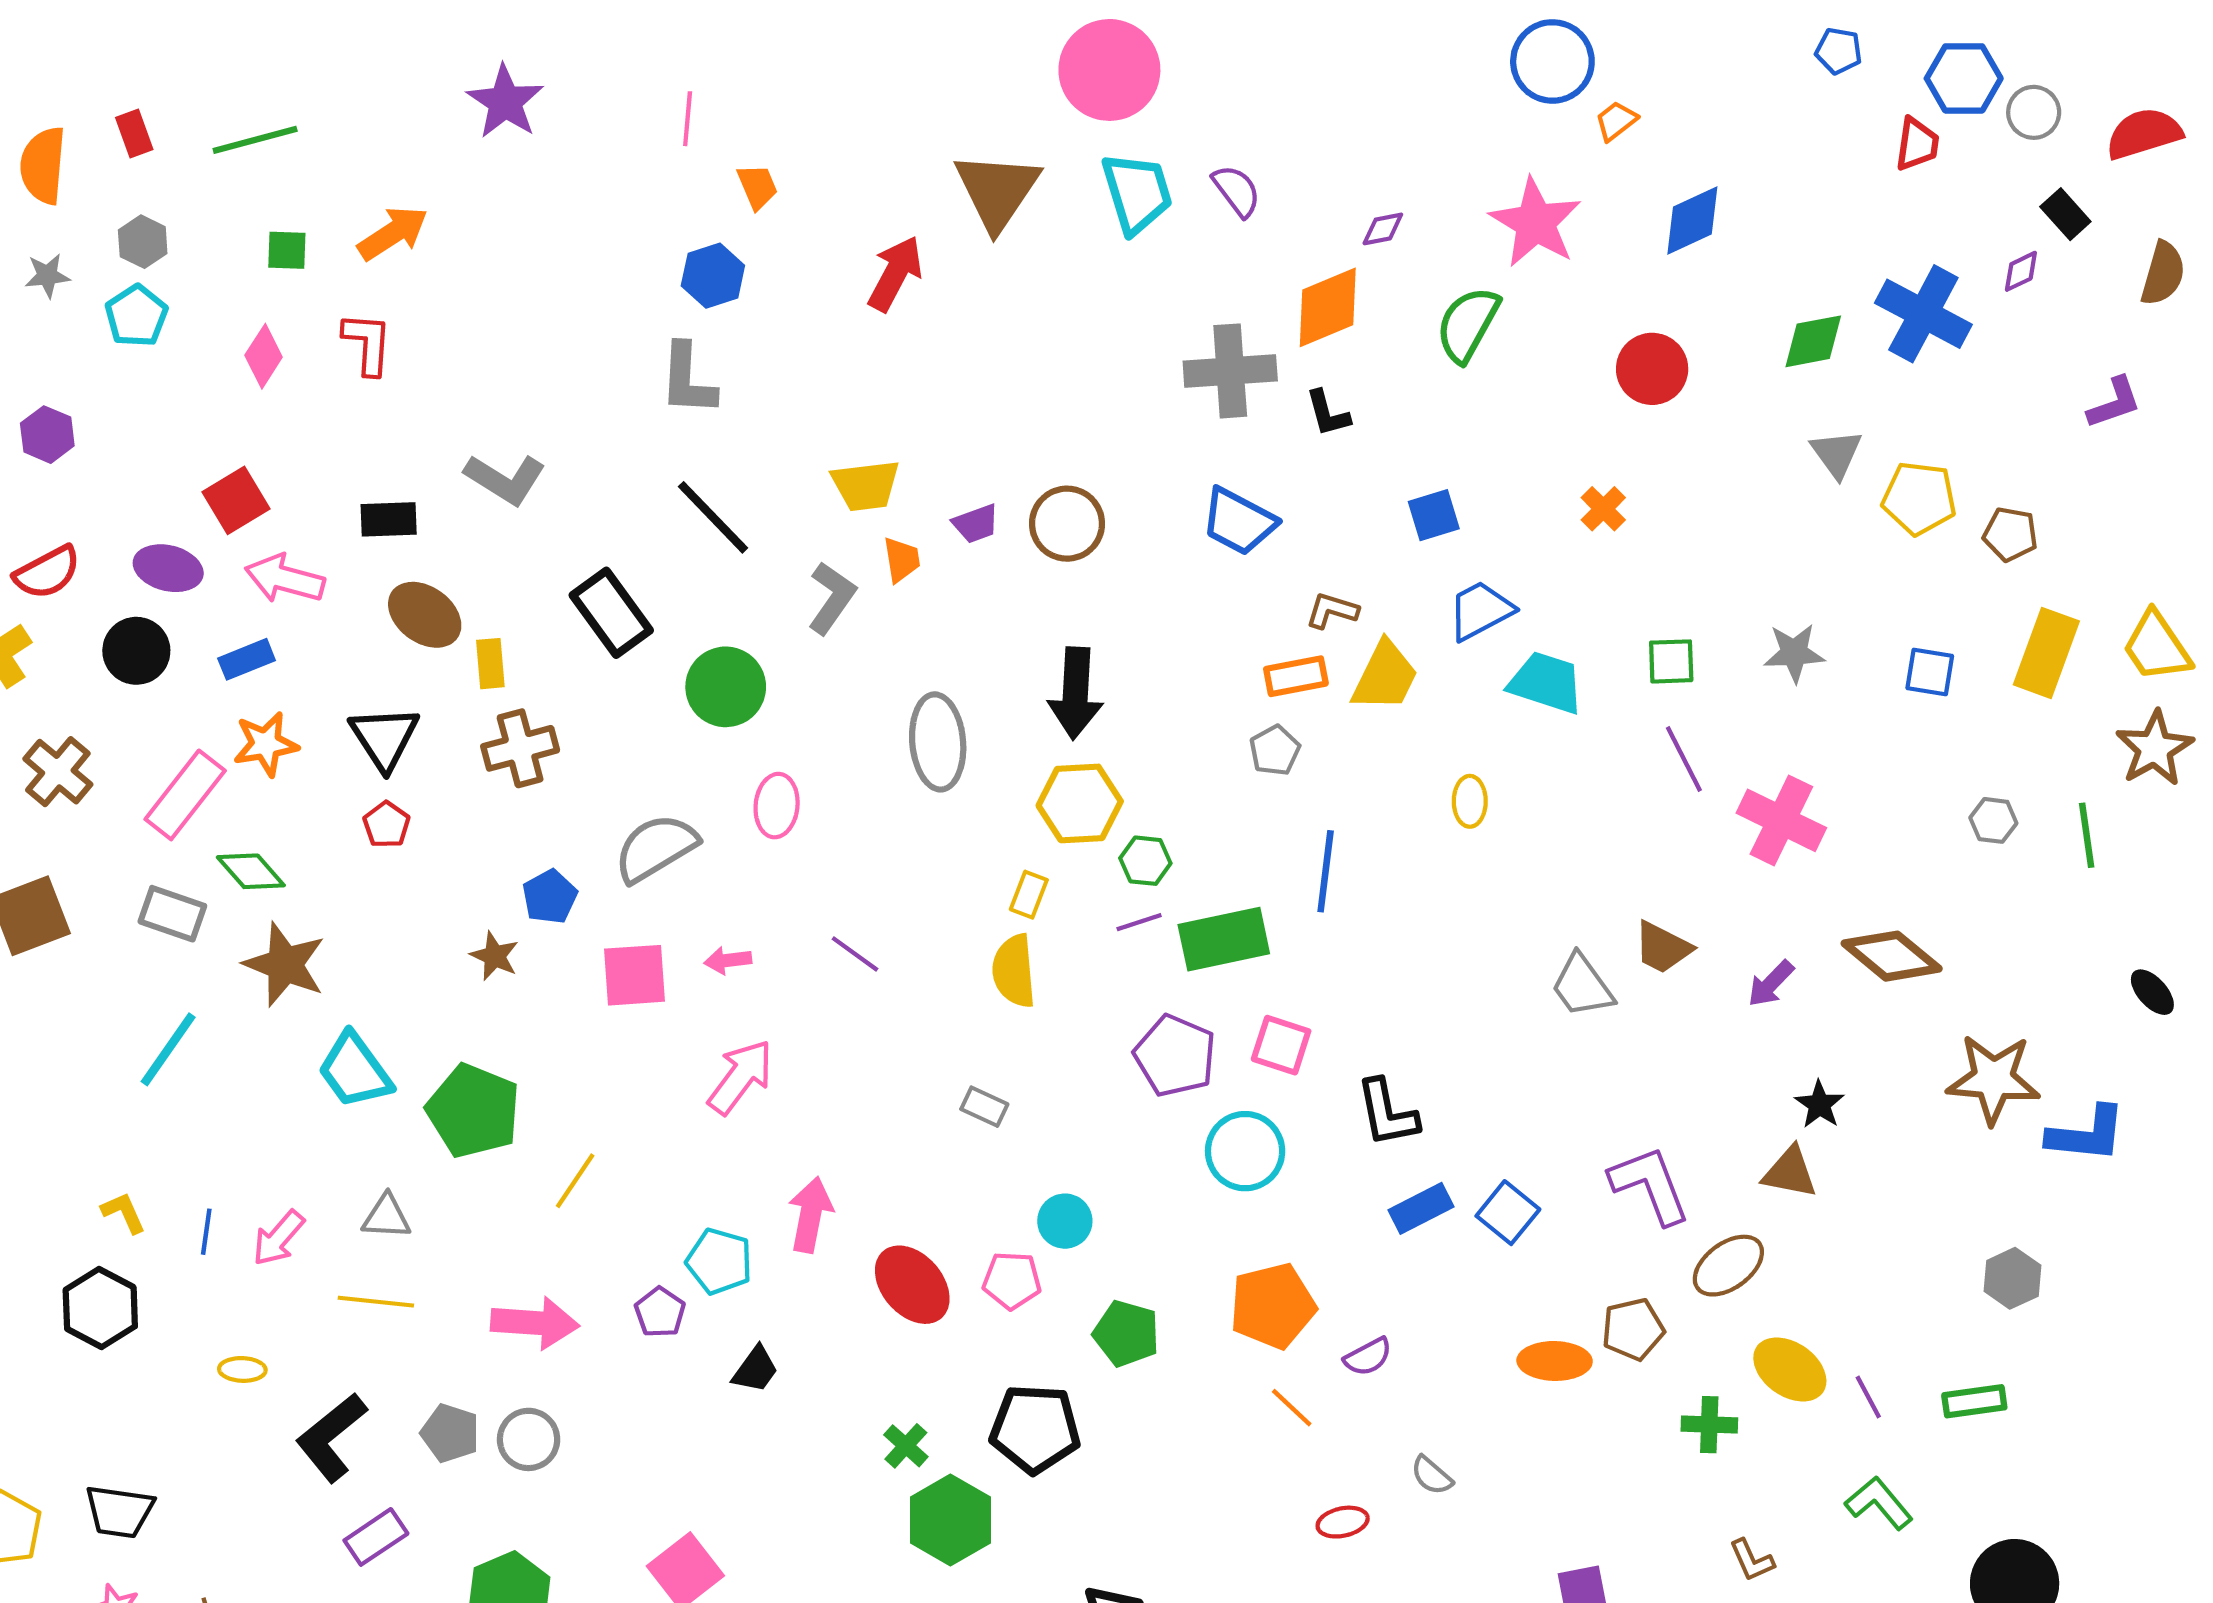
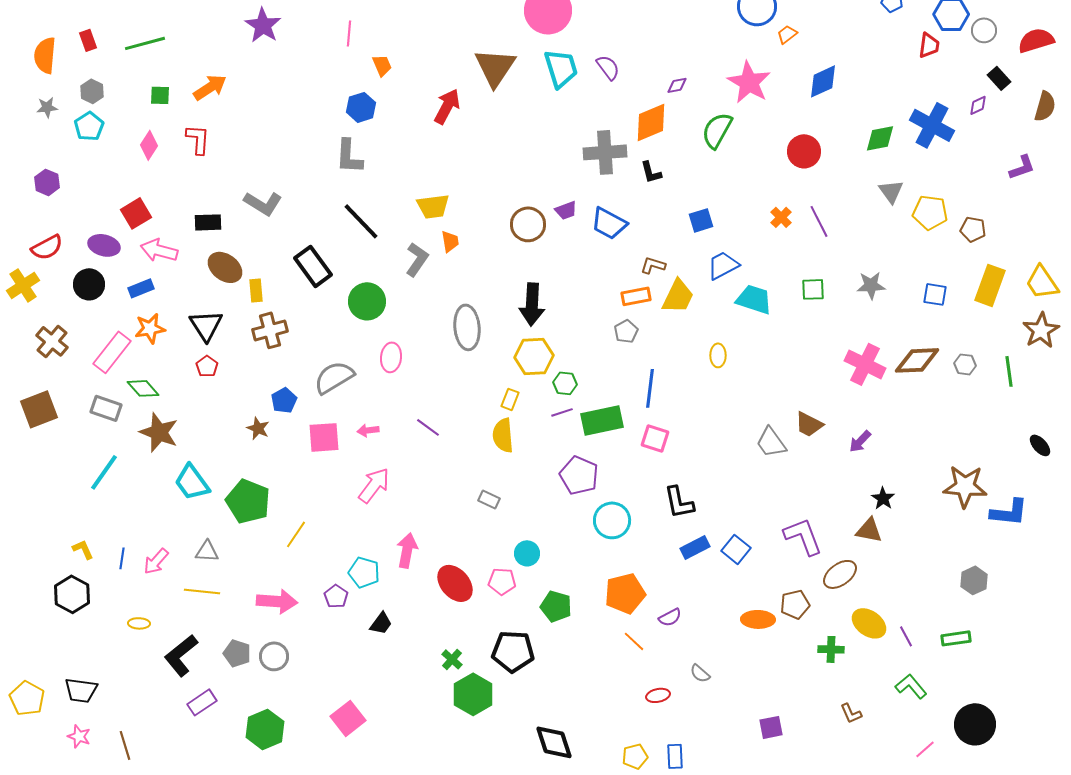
purple trapezoid: (976, 524) -> (566, 210), moved
purple line: (1684, 759) -> (819, 221), moved
brown diamond: (1892, 956) -> (917, 360), moved, turned -42
pink square: (1281, 1045) -> (655, 438), moved

